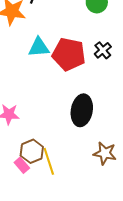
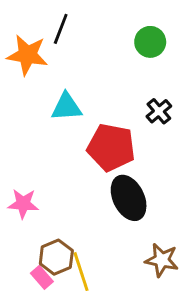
red pentagon: (69, 54) -> (111, 147), moved
black ellipse: (82, 110) -> (129, 198), turned -36

